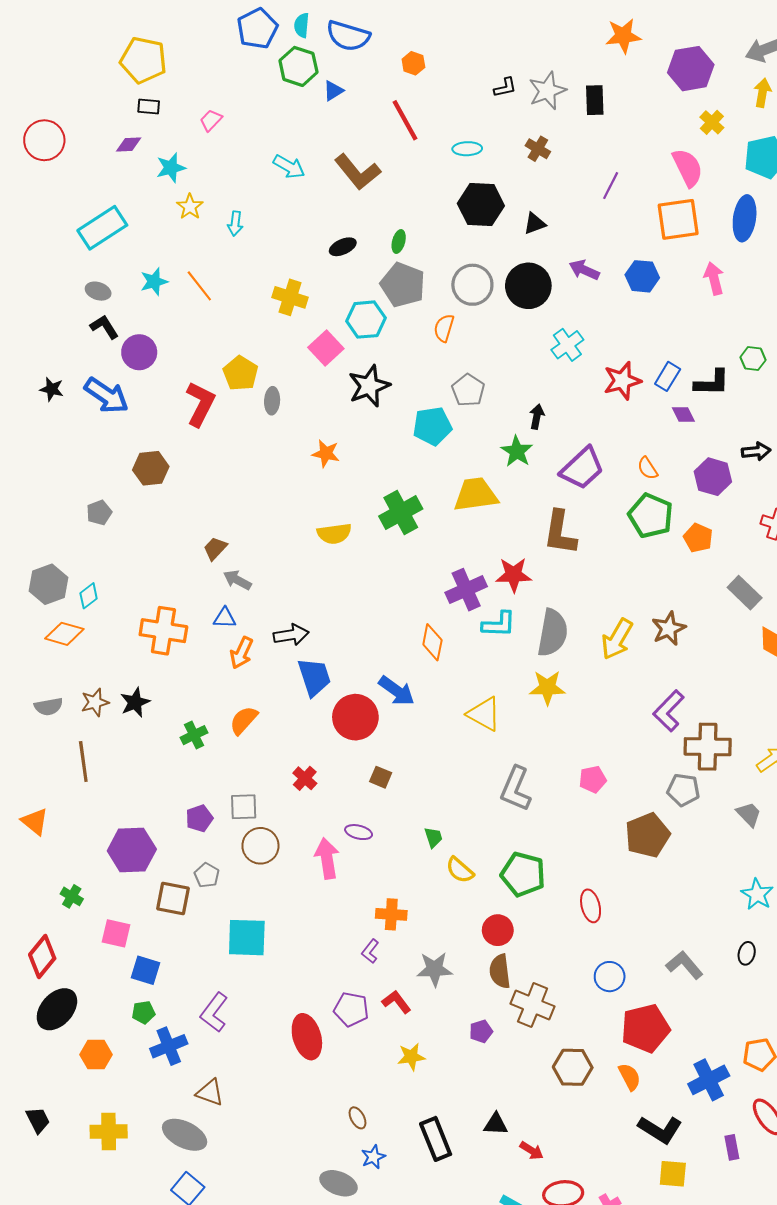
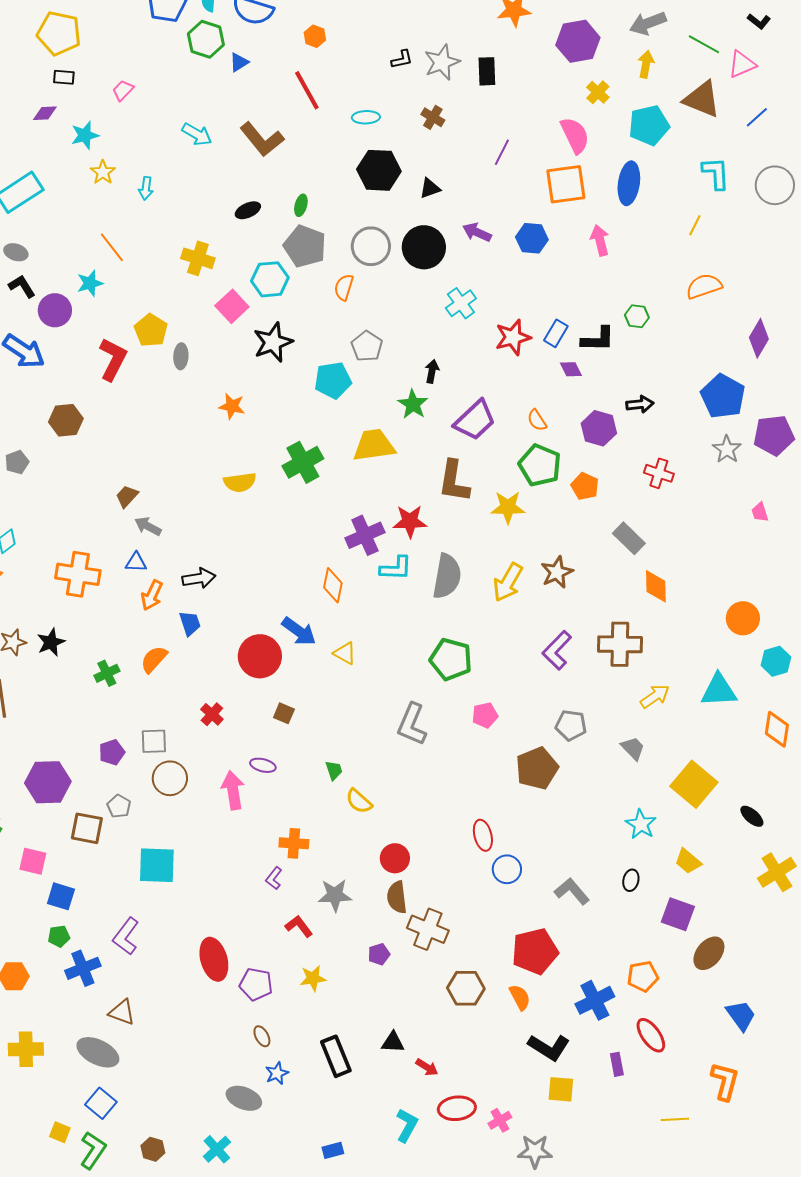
cyan star: (154, 282) -> (90, 283), moved
blue trapezoid: (314, 677) -> (190, 623), moved, size x0.7
yellow star: (547, 688) -> (508, 507), moved
yellow triangle: (484, 714) -> (345, 653), moved, size x0.7
brown cross: (708, 747) -> (620, 644), moved
green pentagon: (523, 874) -> (451, 659), moved
blue circle: (610, 977) -> (507, 869), moved
purple pentagon: (351, 1009) -> (256, 984), moved

